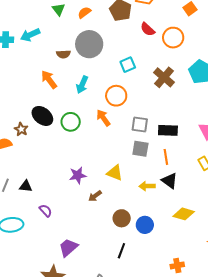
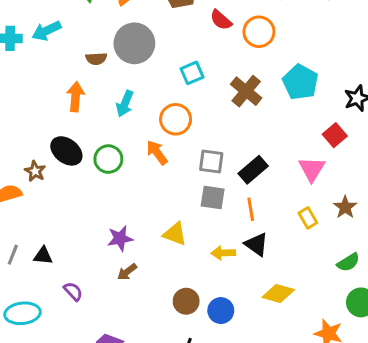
orange arrow: (49, 80) -> (75, 97), turned 42
black rectangle: (168, 130) -> (253, 170), turned -42
brown arrow: (95, 196) -> (127, 272), moved

